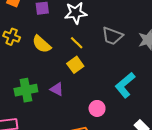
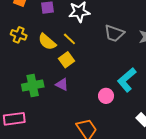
yellow line: (77, 43) -> (69, 39), moved
yellow square: (75, 65) -> (66, 60), moved
pink circle: (97, 108) -> (106, 96), moved

